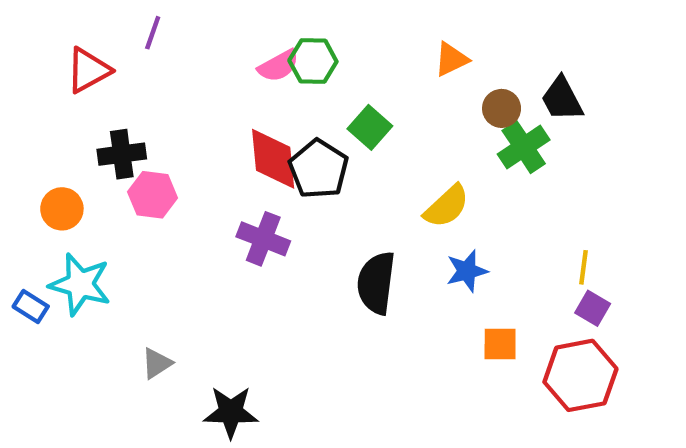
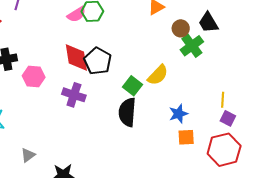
green square: (370, 127) -> (132, 86), moved
pink hexagon: (153, 195) -> (34, 77), moved
blue star: (467, 271) -> (178, 114), moved

